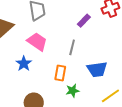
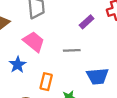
gray line: (72, 47) -> (72, 50), turned 70
orange rectangle: (60, 73) -> (46, 82), moved

